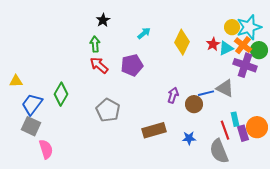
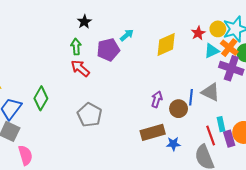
yellow diamond: (182, 42) -> (166, 44), turned 40
red star: (213, 44) -> (198, 33), moved
purple pentagon: (132, 65) -> (108, 50), moved
blue line: (206, 93) -> (191, 97), turned -70
brown rectangle: (154, 130) -> (153, 132), moved

